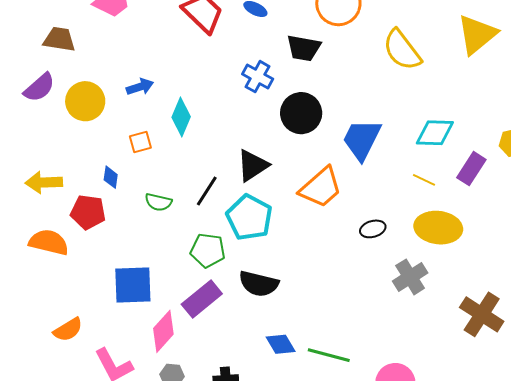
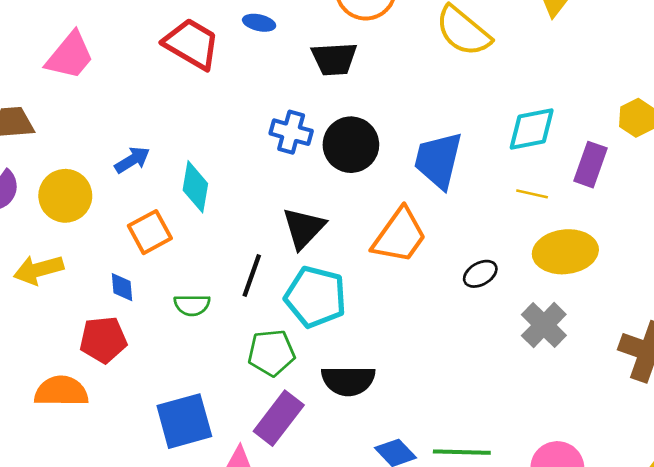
blue cross: (258, 77) -> (291, 132), moved
orange square: (140, 142) -> (150, 232), size x1.4
yellow arrow: (44, 182) -> (38, 270), moved

